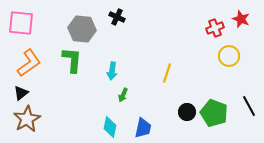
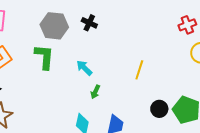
black cross: (117, 17) -> (89, 23), moved
cyan arrow: (112, 71) -> (84, 68), turned 126

